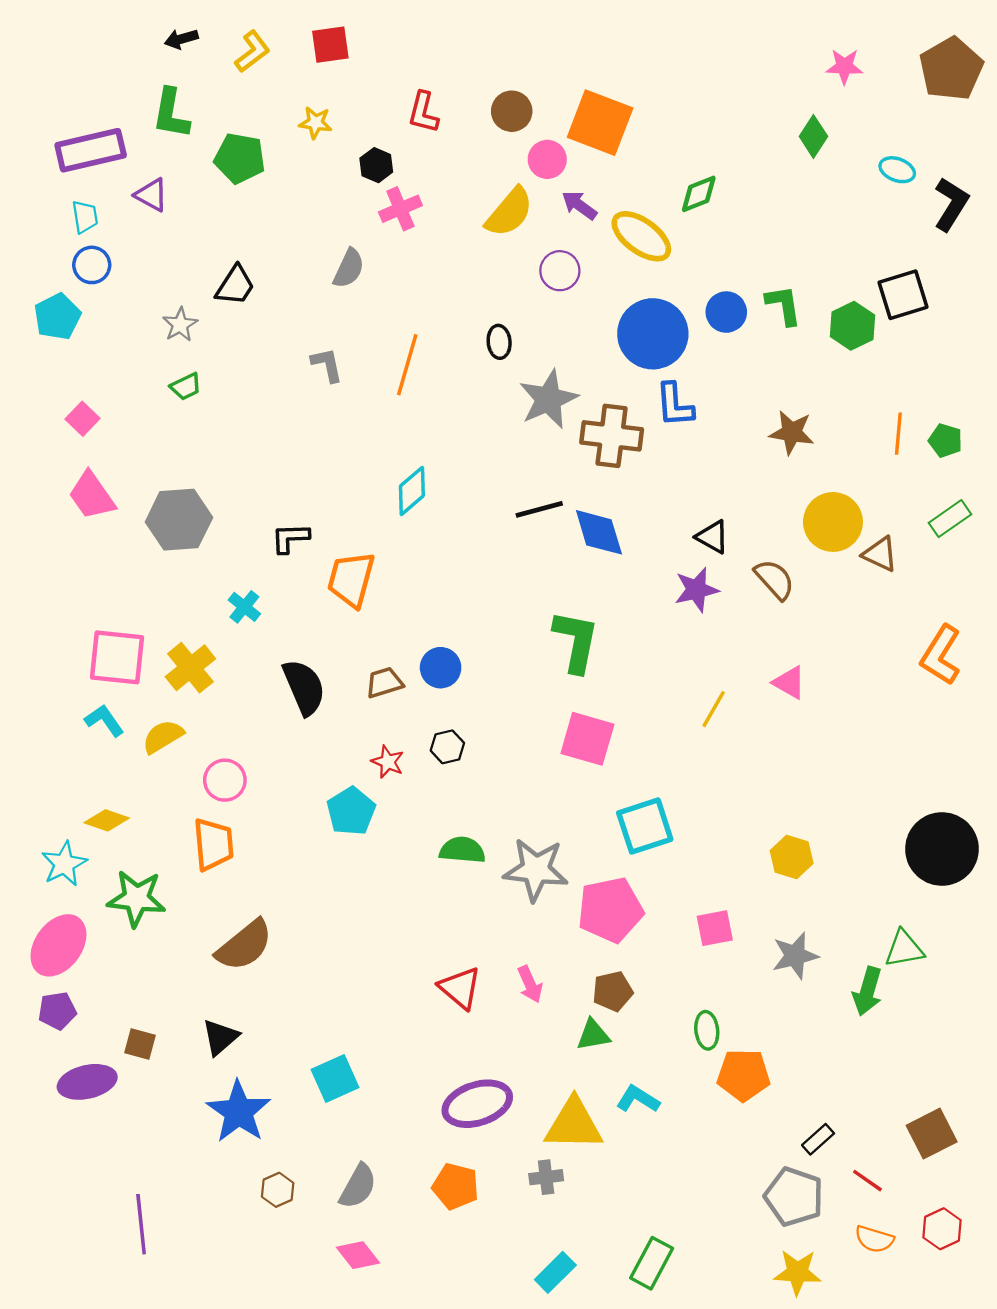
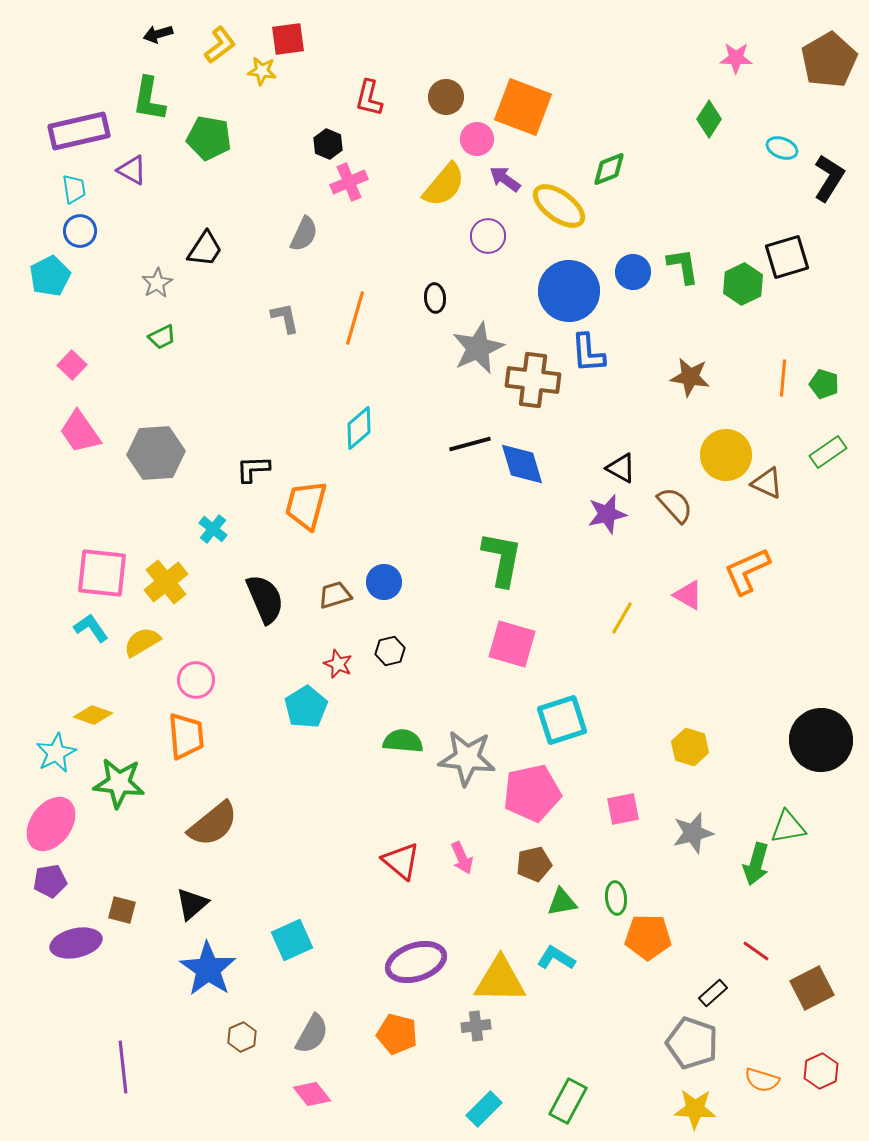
yellow star: (315, 123) -> (262, 71), moved
orange L-shape: (941, 655) -> (747, 571), moved, turned 34
green triangle: (593, 1035) -> (562, 902), moved
red line: (867, 1181) -> (756, 951), moved

